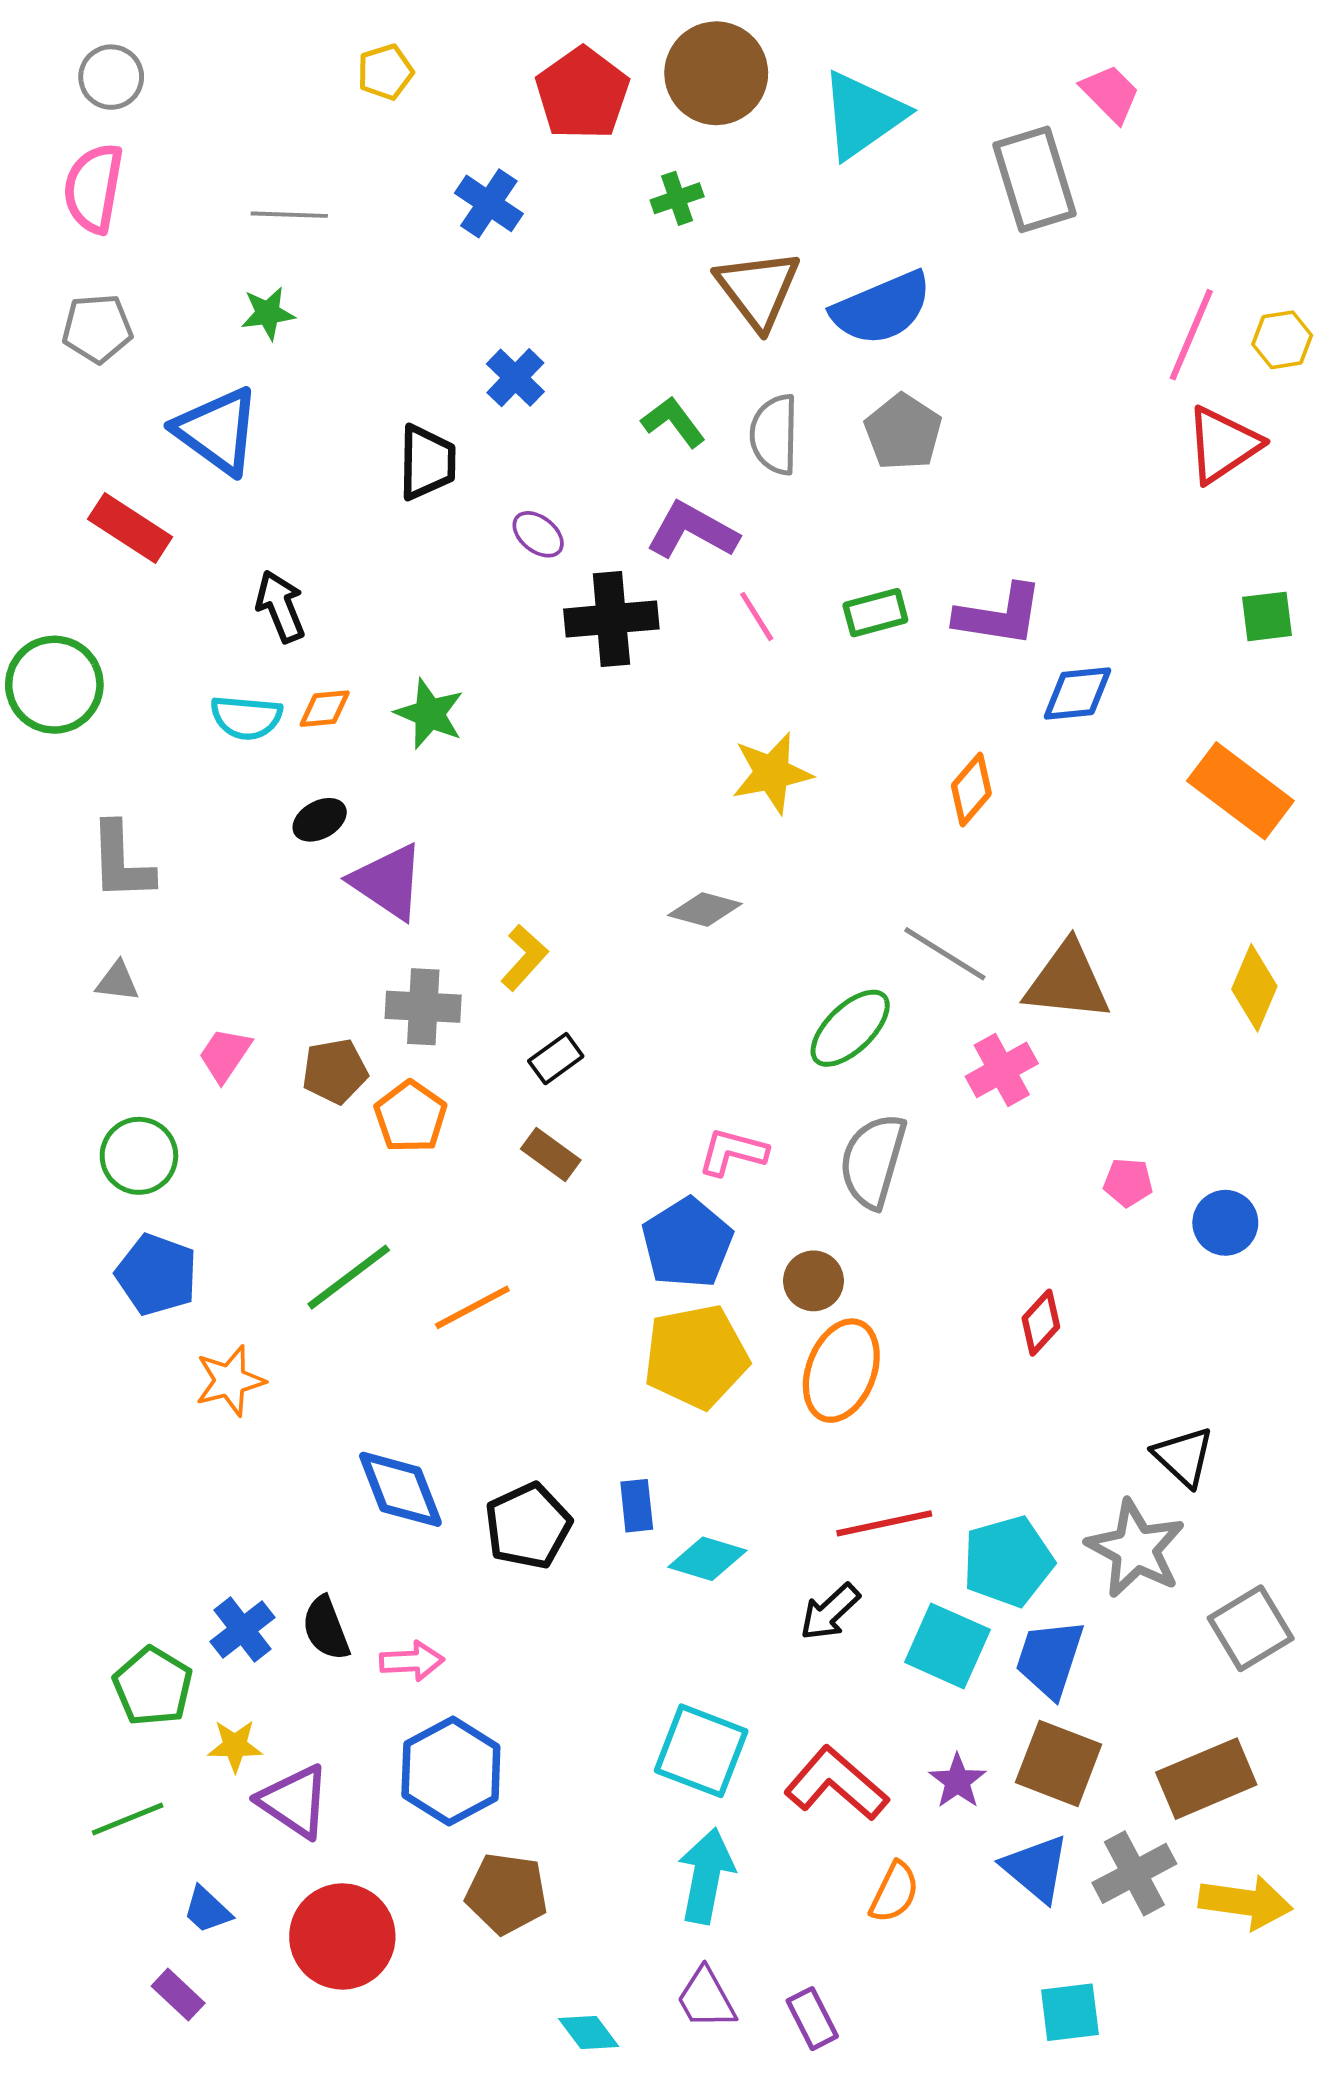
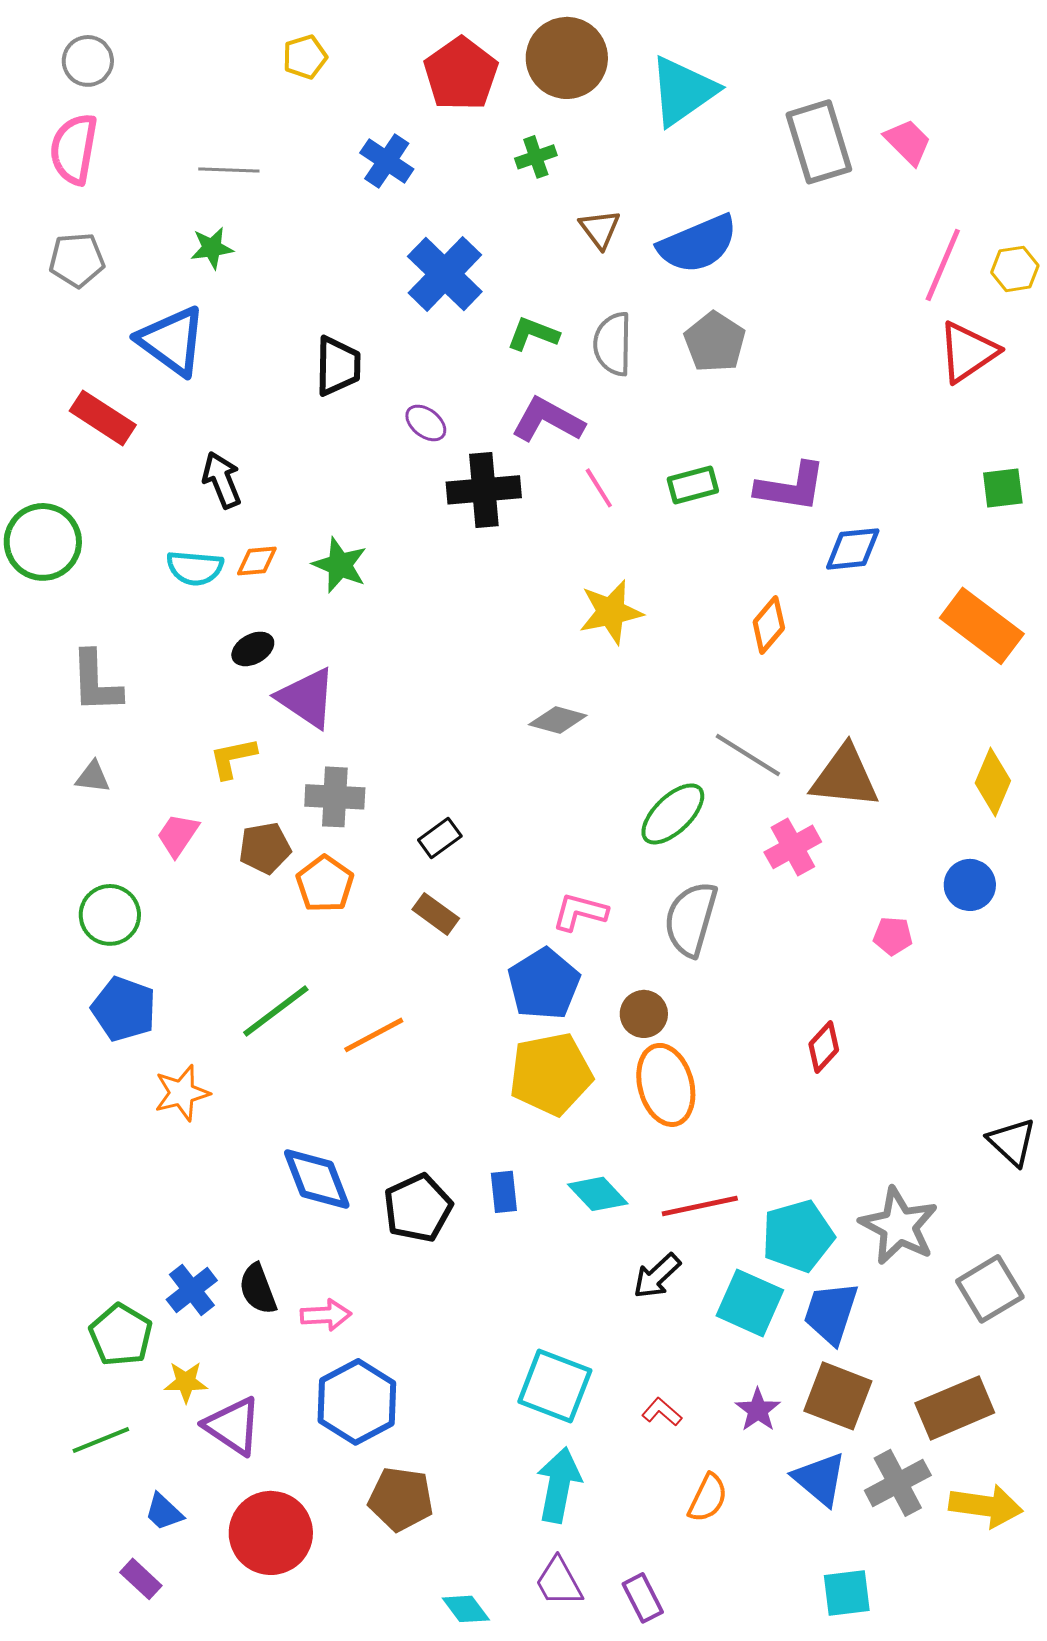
pink trapezoid: (1110, 93) -> (908, 142), moved
brown triangle: (758, 289) -> (600, 229), size x0.6
blue cross: (515, 378) -> (445, 274), moved, size x1.6
green L-shape: (673, 422) -> (533, 334), turned -32
yellow L-shape: (524, 957) -> (233, 758), moved, turned -144
blue circle: (1225, 1223) -> (970, 885), moved
orange ellipse: (841, 1371) -> (666, 1085), turned -36
black triangle: (1184, 1456) -> (1012, 1142), moved
cyan diamond: (707, 1559) -> (598, 1194), moved, turned 30
red L-shape: (836, 1784) -> (662, 1412), size x0.5

